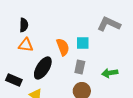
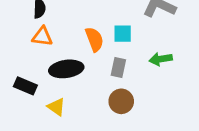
black ellipse: (43, 68) -> (66, 69), turned 50
green arrow: (110, 73) -> (161, 59), moved

